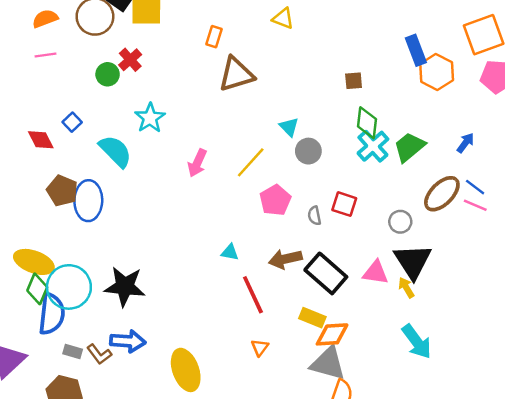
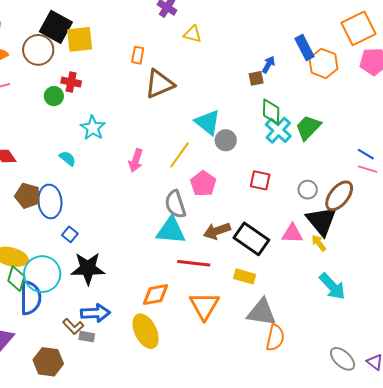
red cross: (130, 60) -> (71, 82), turned -30
blue square: (72, 122) -> (70, 234), moved
cyan triangle: (289, 127) -> (208, 122), size x1.6
blue arrow: (465, 143) -> (268, 65), moved
cyan semicircle: (115, 151) -> (68, 158), size x0.6
brown ellipse: (442, 194) -> (339, 196), moved
gray semicircle: (314, 216) -> (175, 204), moved, size x1.8
cyan triangle: (230, 252) -> (171, 231), size x2.0
red line: (253, 295) -> (194, 263), turned -52
orange diamond: (332, 334) -> (155, 295), moved
orange triangle: (260, 347) -> (204, 306), size x2.0
gray rectangle: (73, 351) -> (87, 337), moved

